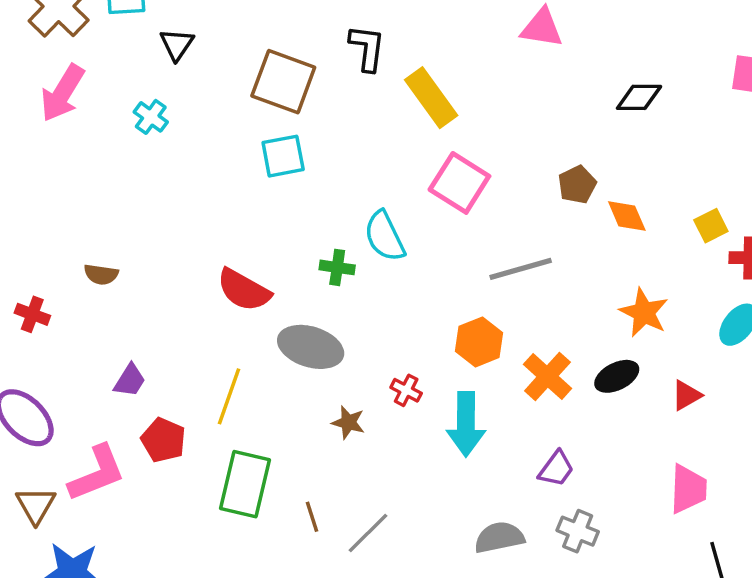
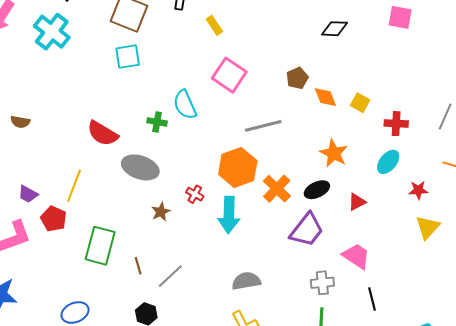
yellow rectangle: (431, 98) -> (214, 25), size x0.6
cyan cross: (151, 117) -> (52, 32), size x1.8
yellow square: (711, 226) -> (360, 103), moved, turned -36
orange hexagon: (479, 342) -> (238, 167), size x1.4
purple trapezoid: (130, 380) -> (28, 194), moved, turned 85
yellow line: (229, 396) -> (74, 186), moved
brown star: (348, 422) -> (161, 212), turned 30
purple trapezoid: (556, 469) -> (307, 230), moved, size x1.6
pink trapezoid: (688, 489) -> (356, 256), turned -60
gray cross: (578, 531) -> (322, 283), moved, turned -30

